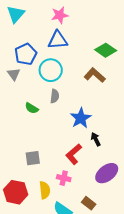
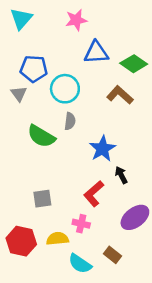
blue triangle: (58, 40) -> (96, 52), moved
blue pentagon: (26, 54) -> (34, 69), turned 30
green semicircle: (32, 108) -> (41, 136), size x1.6
yellow semicircle: (45, 190) -> (57, 239), turned -90

